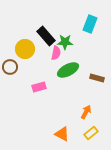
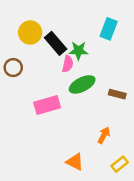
yellow circle: (25, 49) -> (30, 33), moved
brown circle: (10, 67) -> (13, 68), moved
pink rectangle: (39, 87) -> (47, 105), size x1.5
yellow rectangle: (91, 133) -> (120, 164), moved

